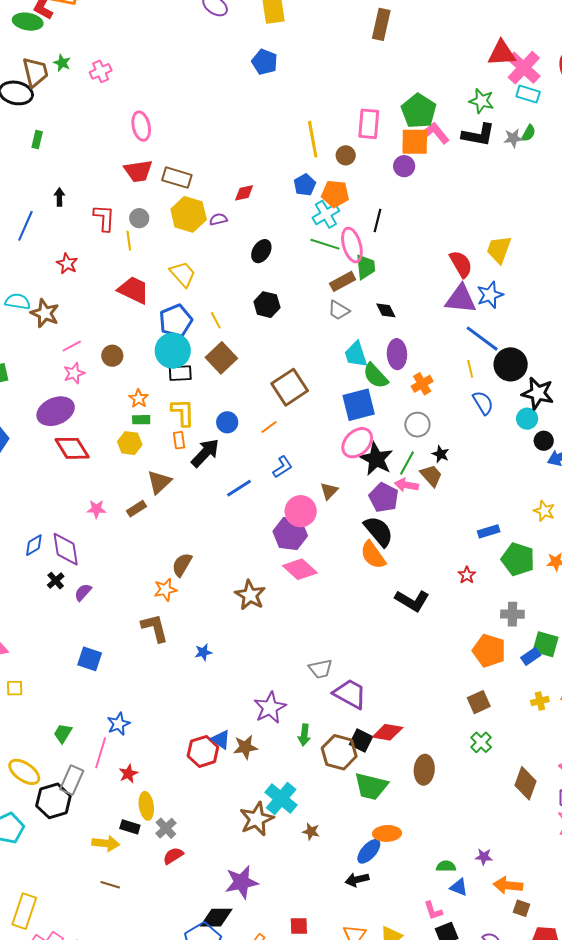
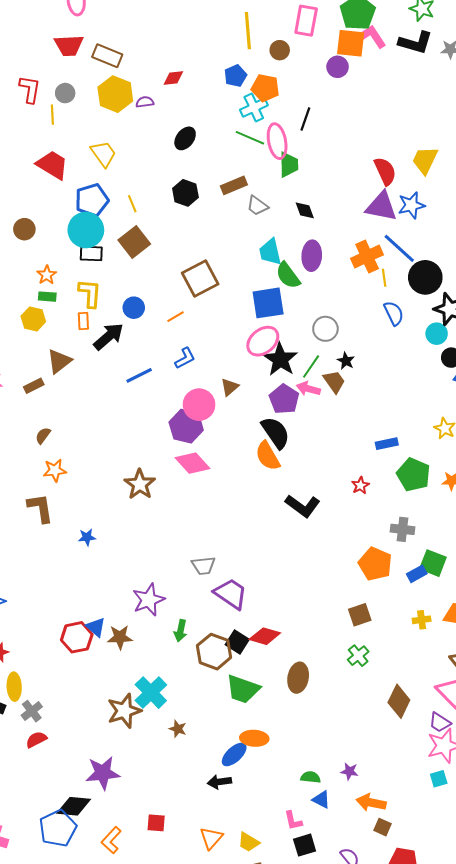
brown rectangle: (343, 281) -> (234, 185), moved
orange cross: (422, 384) -> (367, 257), moved, size x1.4
brown semicircle: (182, 565) -> (43, 436), moved, size x0.7

